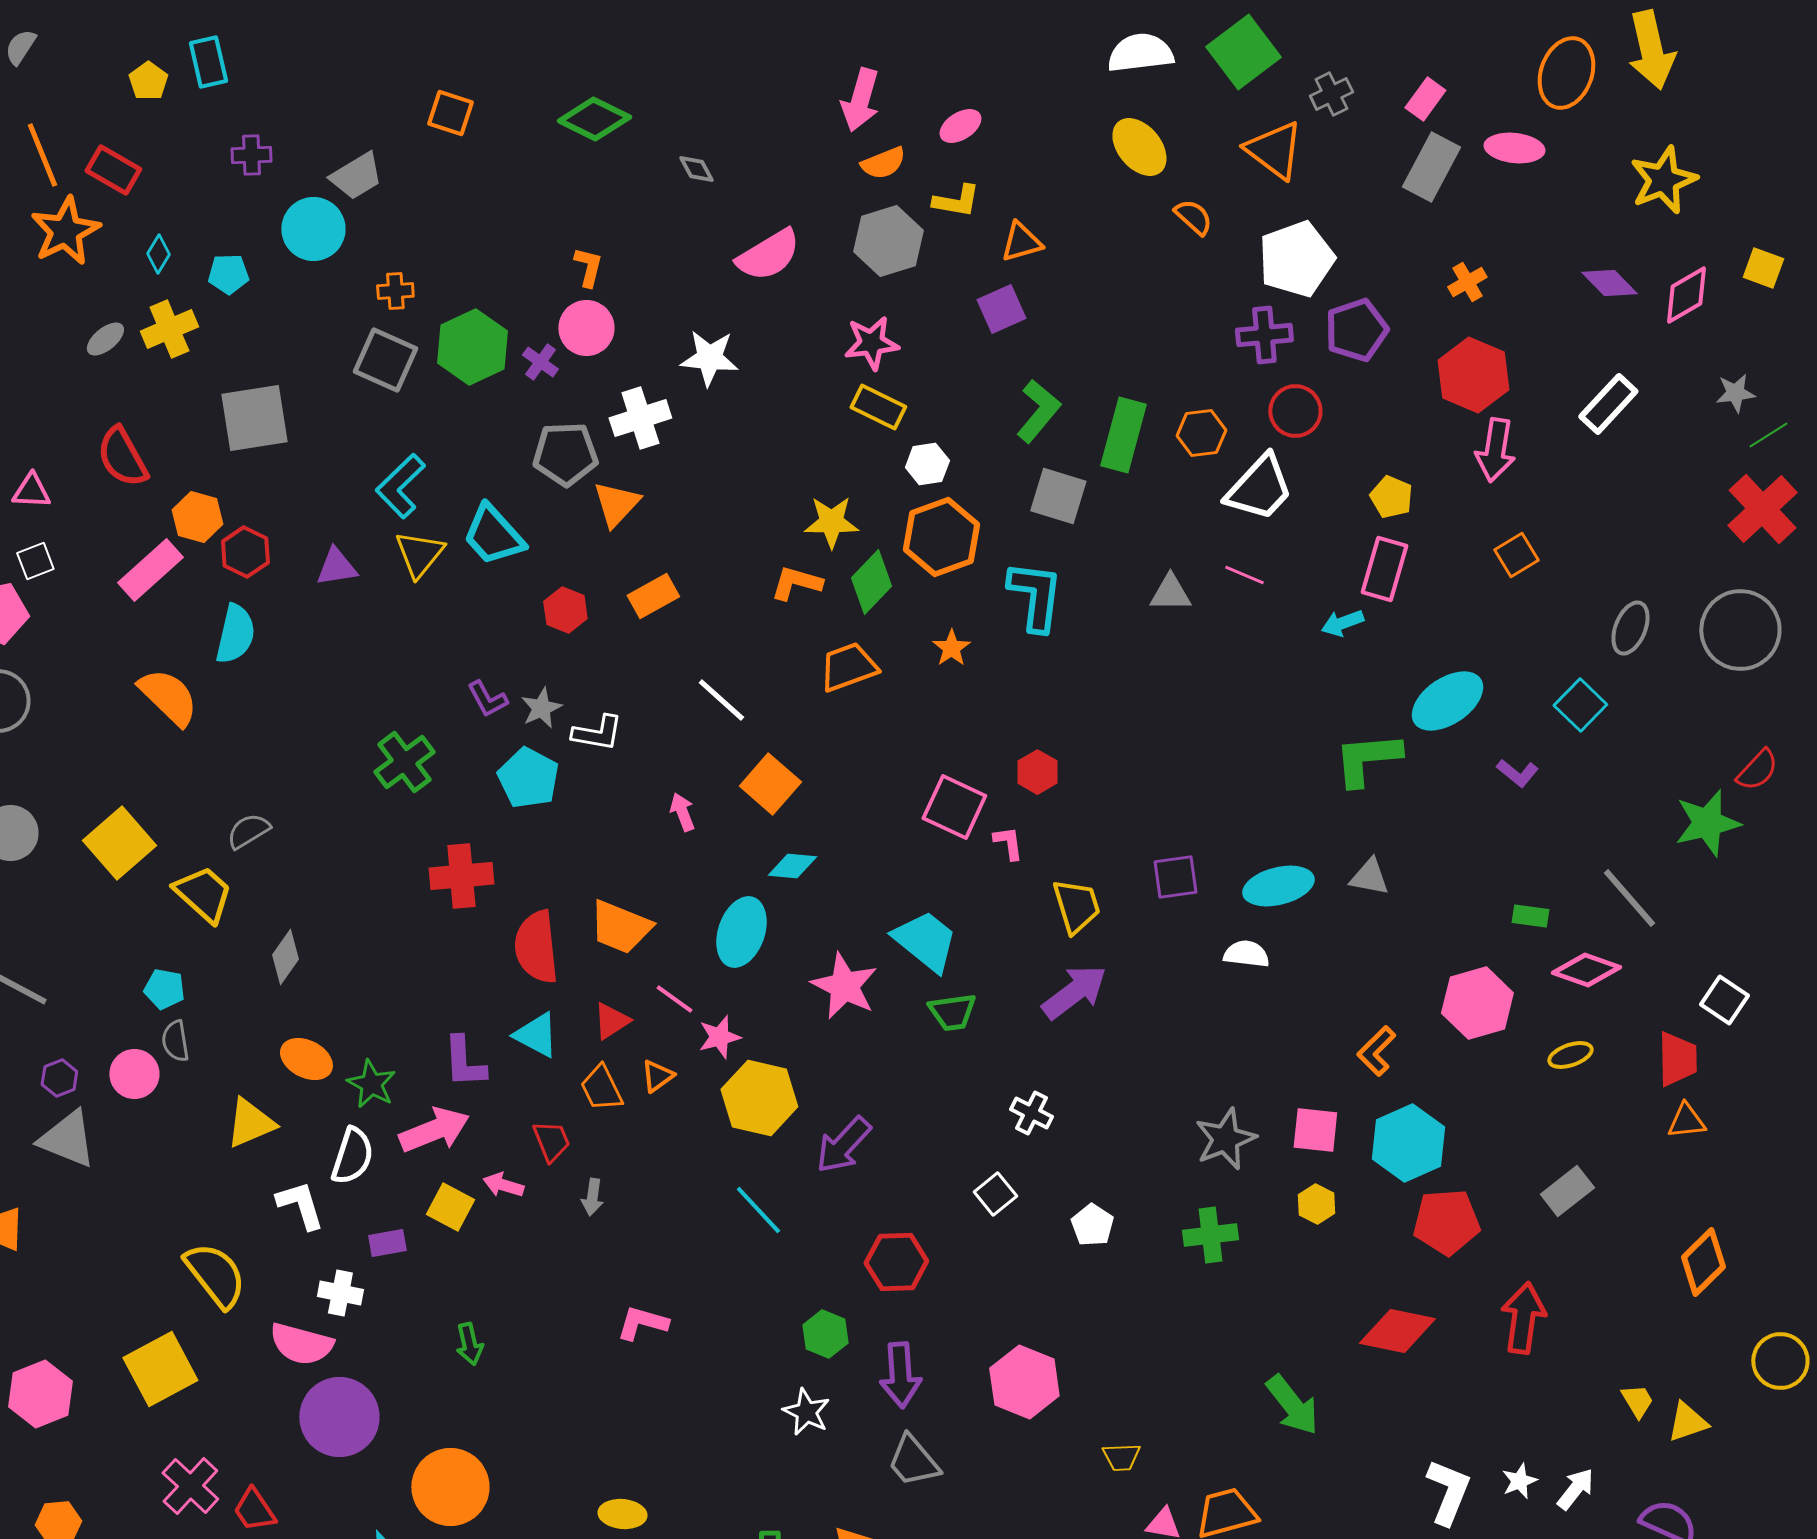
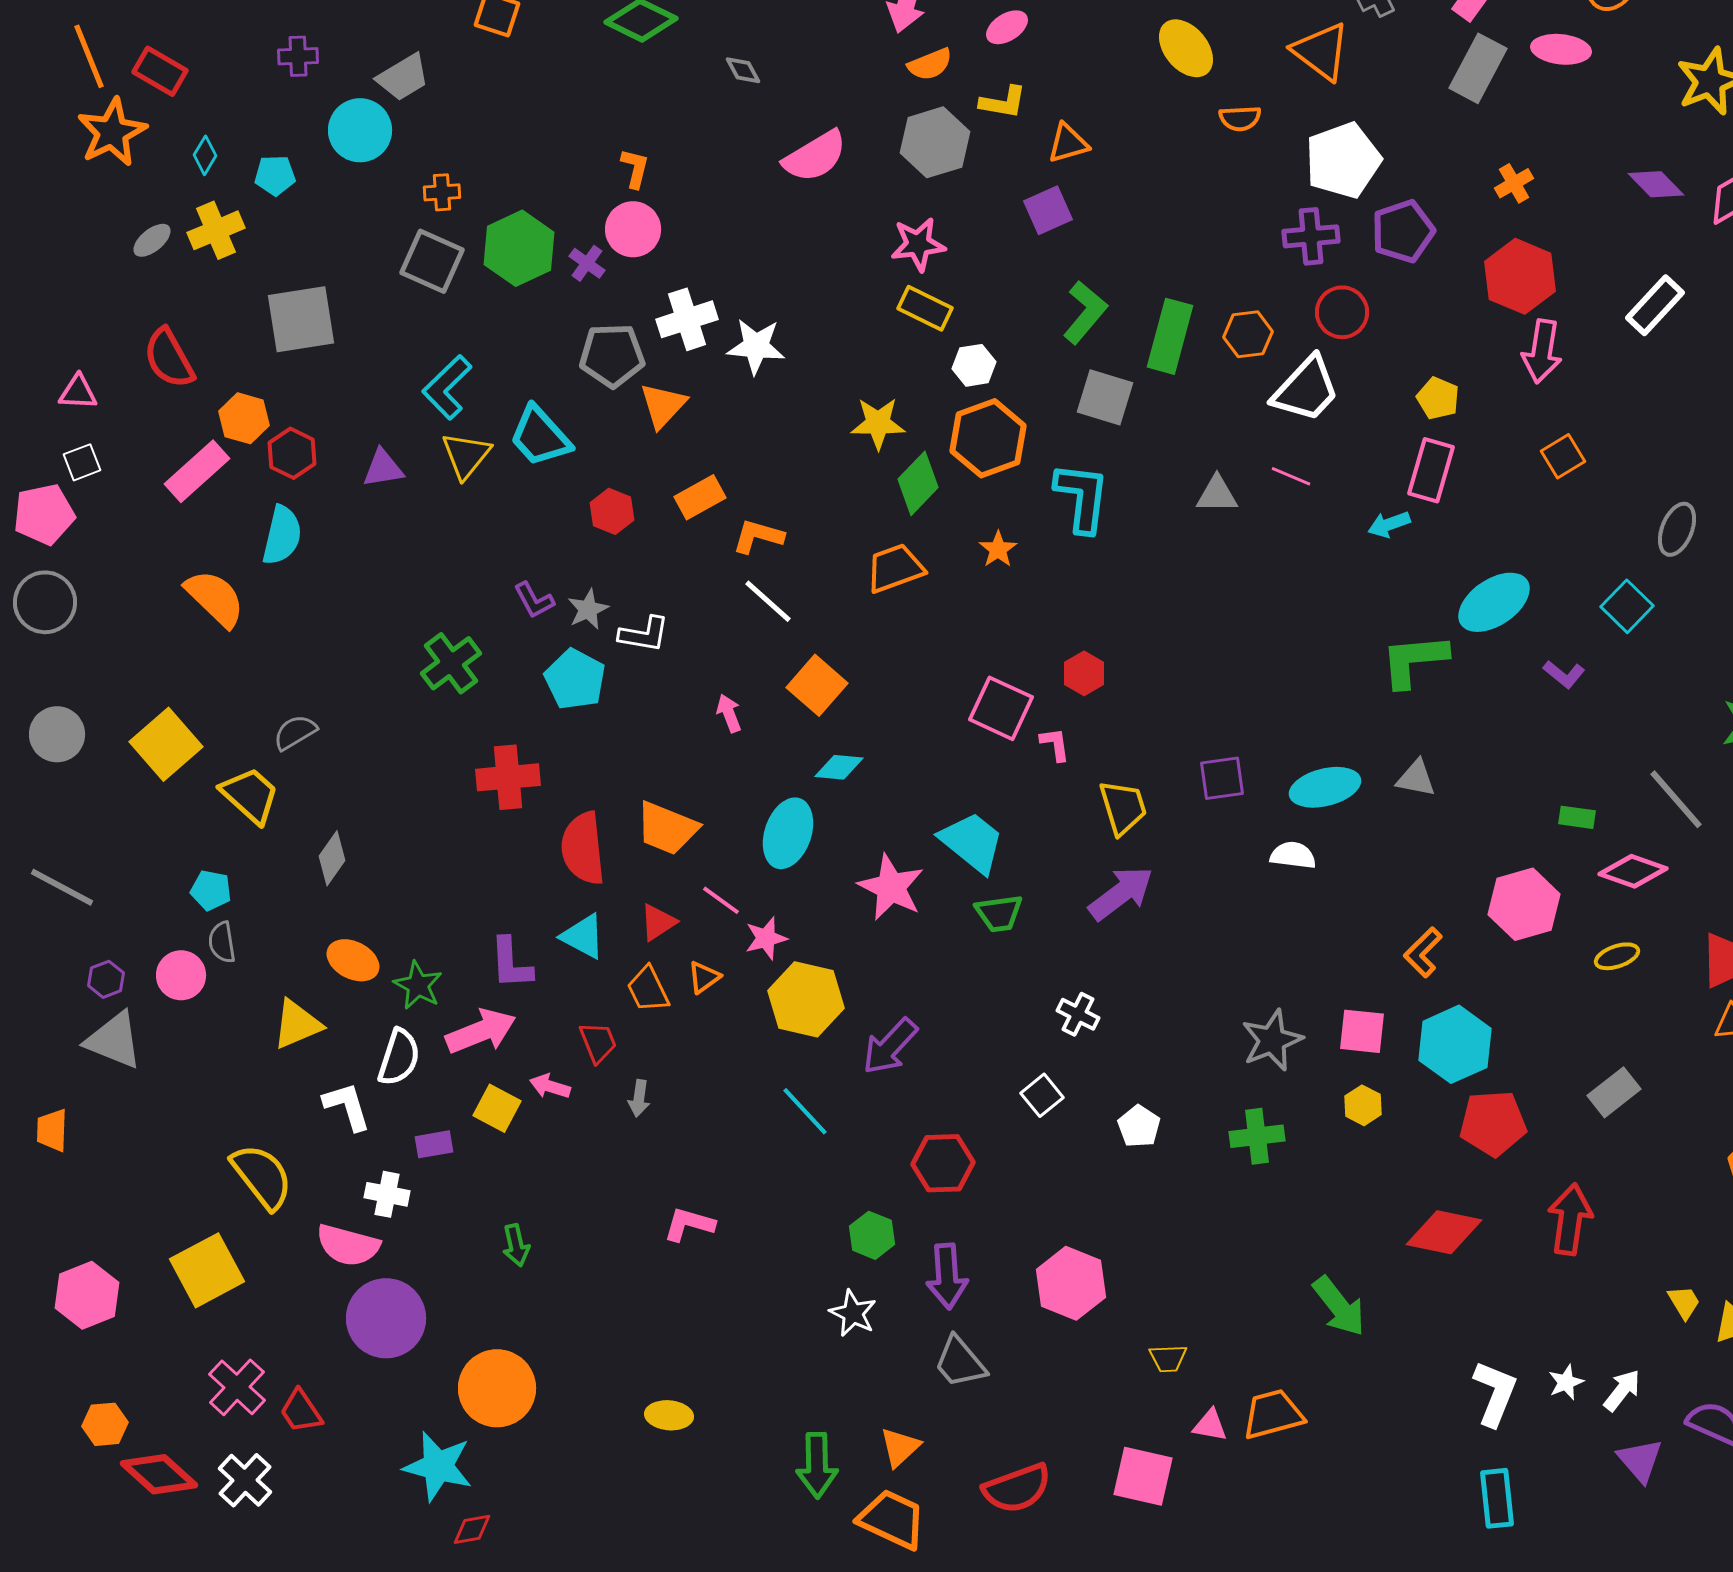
orange semicircle: (1193, 217) -> (1240, 118), turned 135
white star: (709, 358) -> (756, 346), moved
orange L-shape: (796, 583) -> (758, 536), moved

